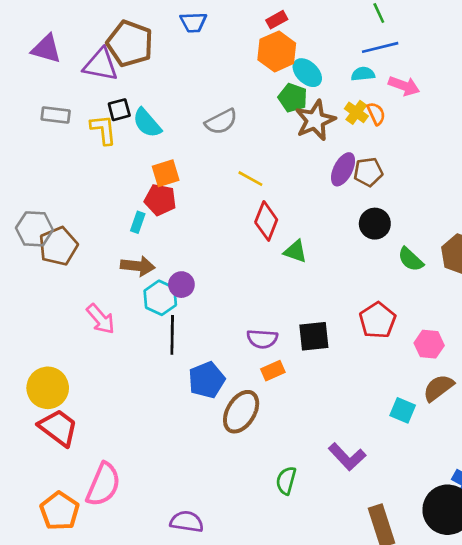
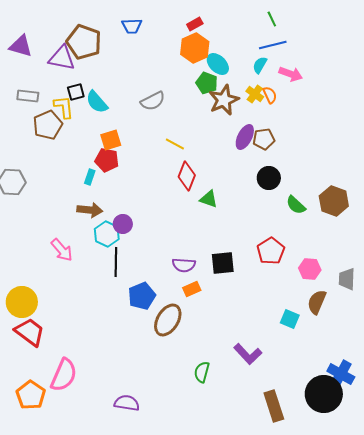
cyan semicircle: (363, 74) -> (260, 65), turned -54
brown pentagon: (58, 246) -> (48, 125), moved
brown semicircle: (438, 388) -> (317, 302), turned -30

